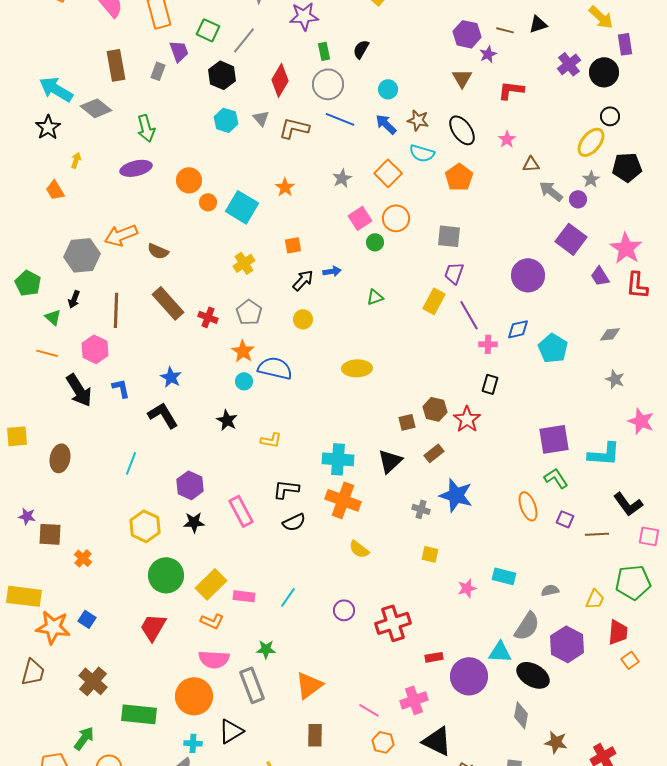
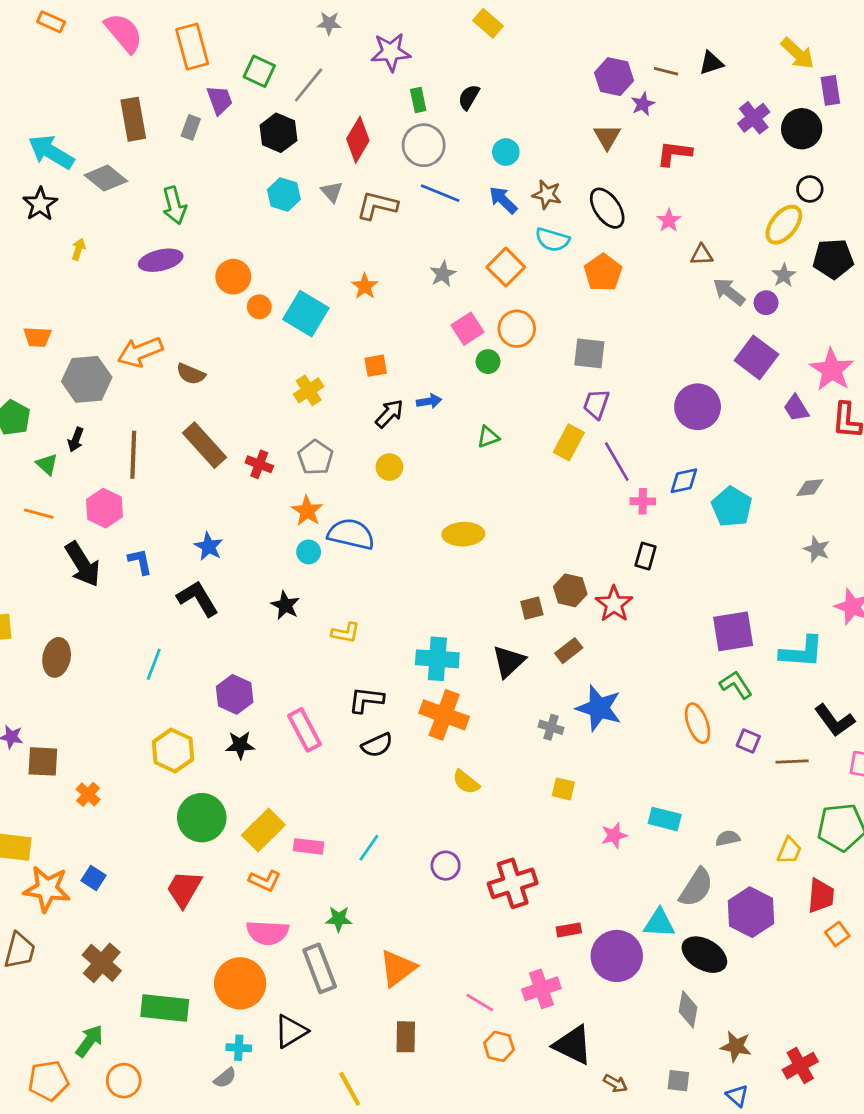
orange trapezoid: (55, 190) -> (37, 337), moved, turned -55

